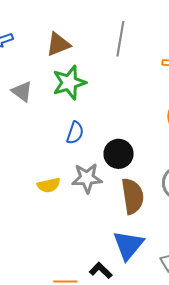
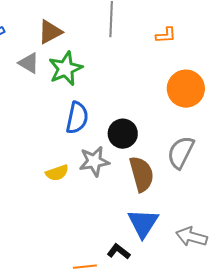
gray triangle: (22, 91) -> (29, 63), moved
blue semicircle: (75, 133) -> (77, 118), size x1.4

